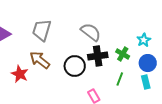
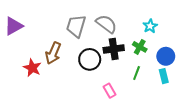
gray trapezoid: (42, 30) -> (76, 26), moved
cyan star: (144, 40) -> (150, 26), moved
brown arrow: (40, 60) -> (53, 53), turned -105

